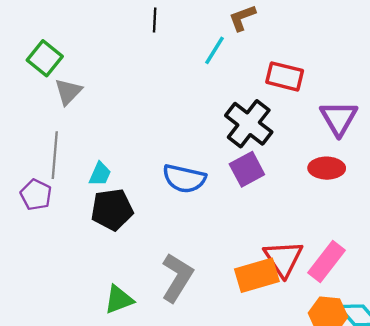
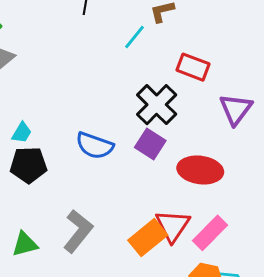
red ellipse: (327, 168) -> (200, 170), moved, size x1.4
purple square: (247, 169) -> (150, 144), turned -36
orange rectangle: (257, 275) -> (148, 238), turned -30

